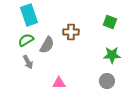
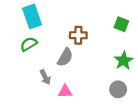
gray semicircle: (47, 45) -> (65, 57), moved
green star: (112, 55) -> (124, 61), turned -30
gray arrow: (28, 62) -> (45, 77), moved

